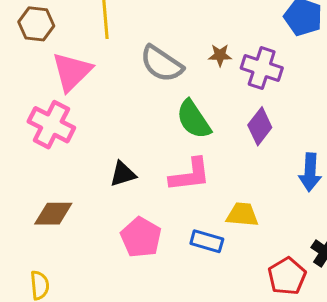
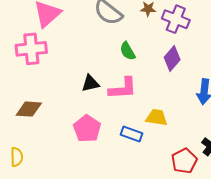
green semicircle: (194, 119) -> (128, 51), size x0.7
pink cross: (51, 125) -> (31, 49), turned -36
black triangle: (123, 174) -> (90, 83), moved

